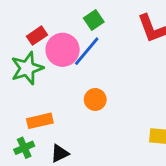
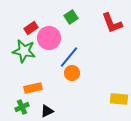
blue line: (87, 51) -> (69, 57), moved
green star: (27, 68) -> (24, 51), turned 30

